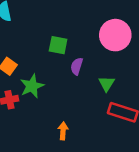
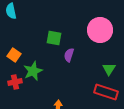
green triangle: (107, 84) -> (109, 69), moved

